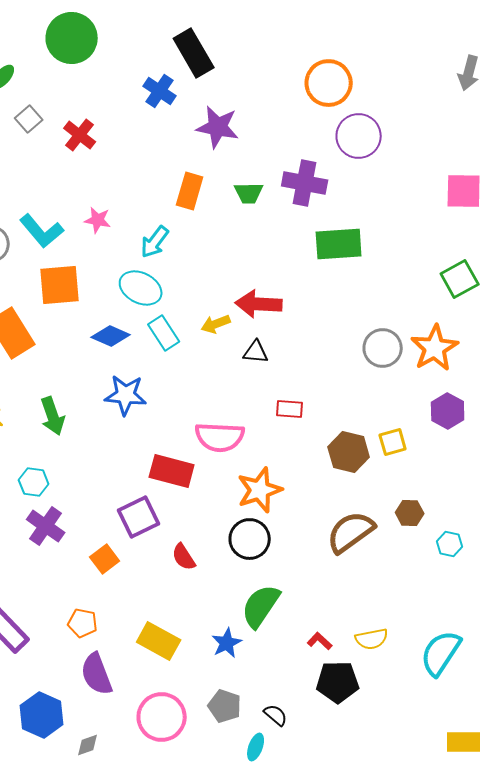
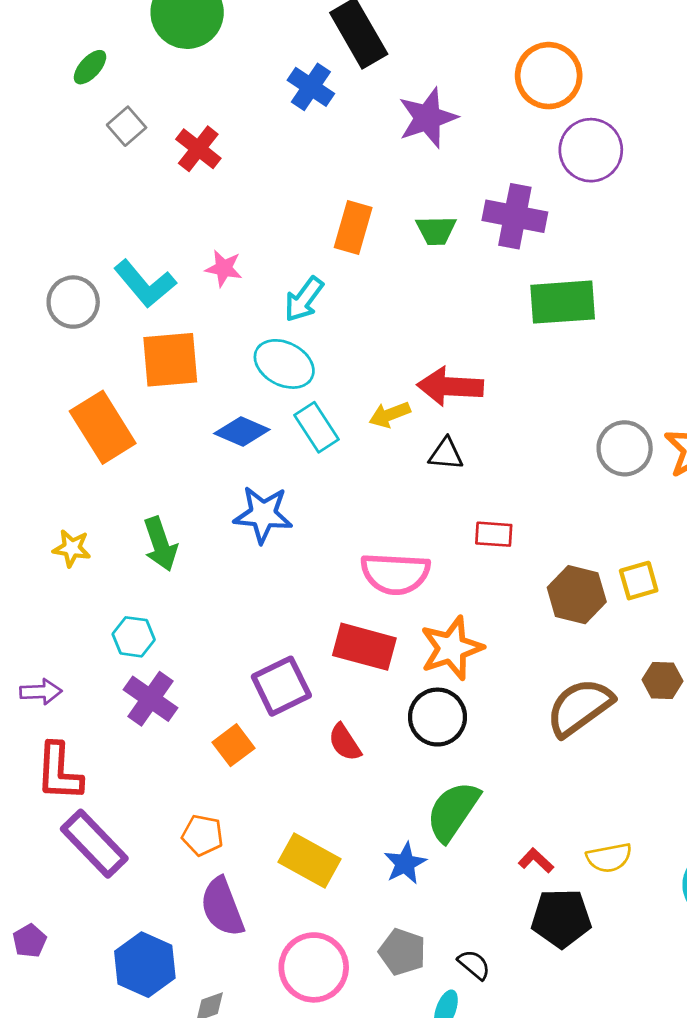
purple star: (218, 127) -> (428, 118), moved, turned -30
red rectangle: (172, 471) -> (364, 647), moved

